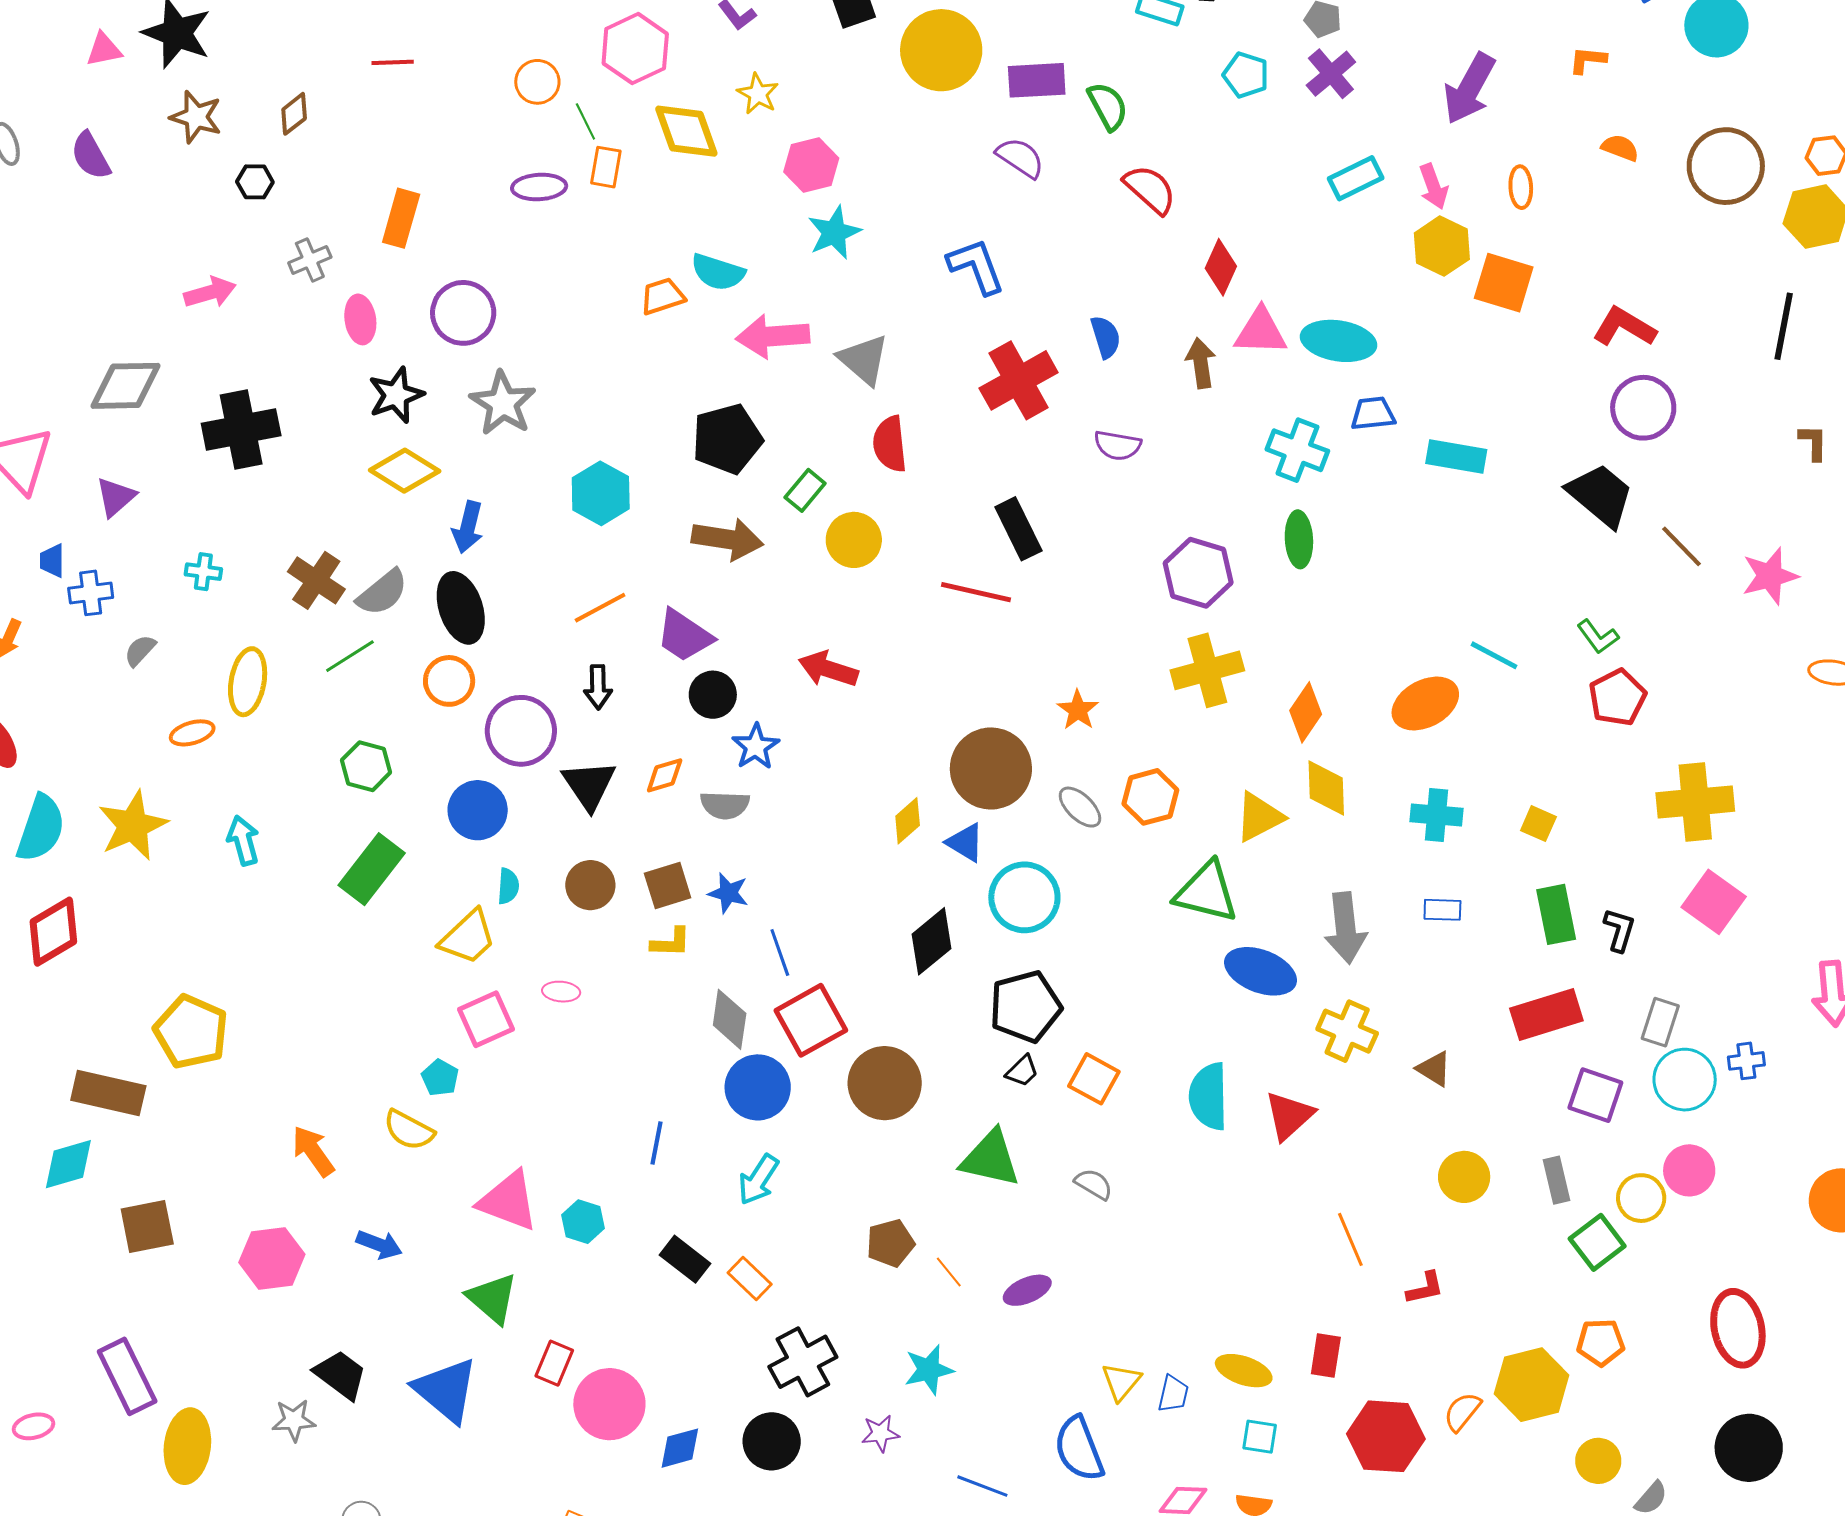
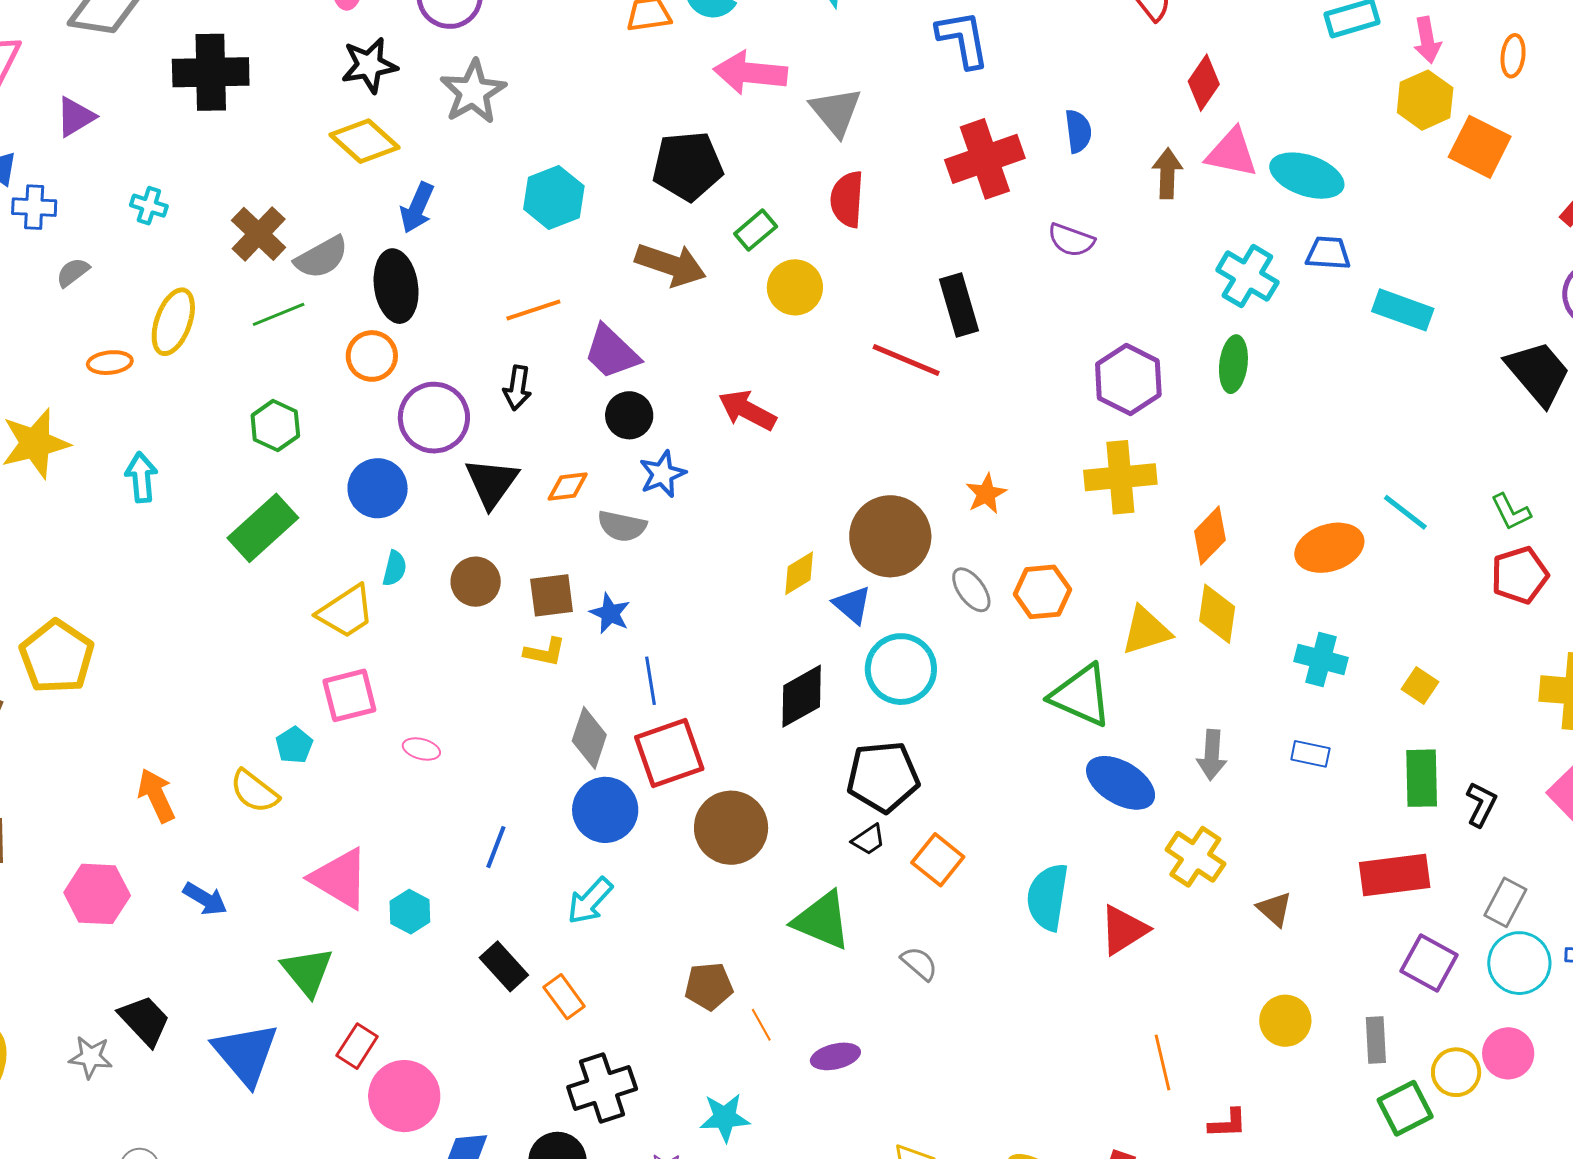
gray arrow: (1346, 928) -> (1212, 755), size x0.7
pink ellipse: (561, 992) -> (421, 749), moved

